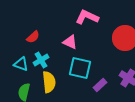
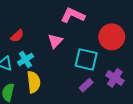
pink triangle: (70, 42) -> (55, 41), turned 49
cyan square: (80, 68) -> (86, 59), moved

